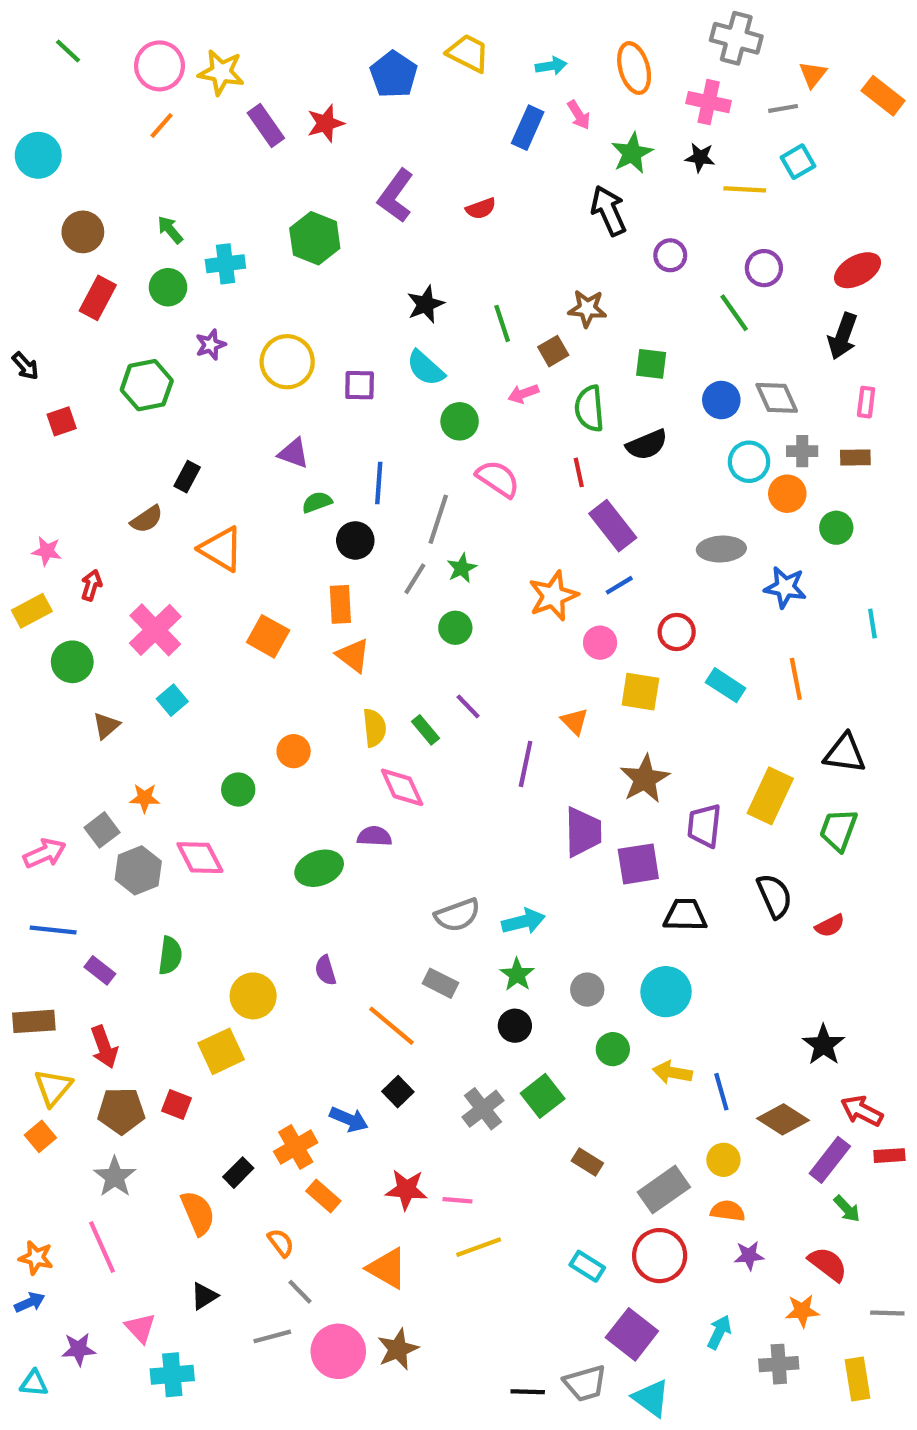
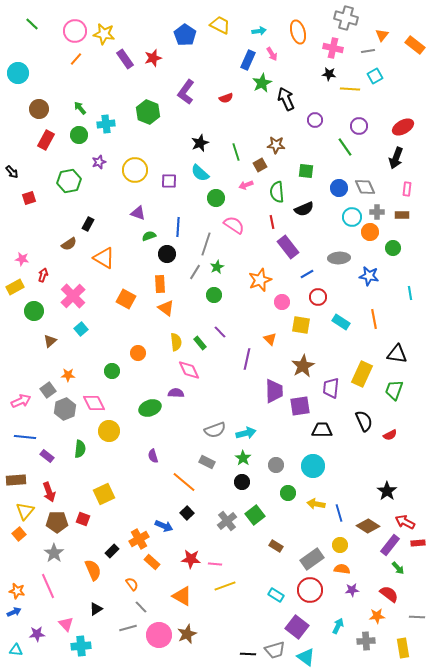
green star: (632, 153) -> (262, 83), moved
blue line: (619, 585) -> (307, 274), moved
yellow circle: (253, 996) -> (109, 431), moved

